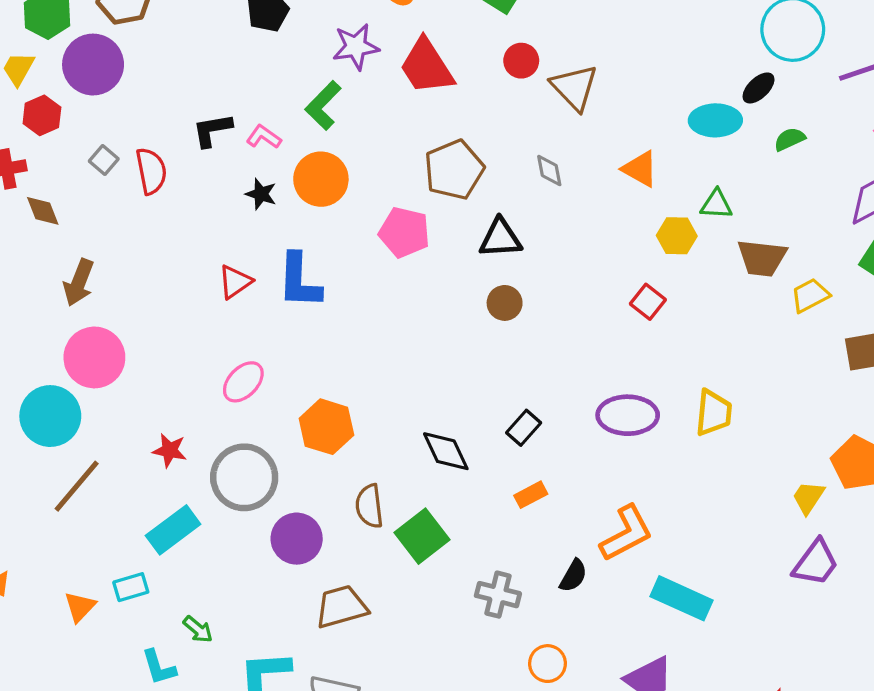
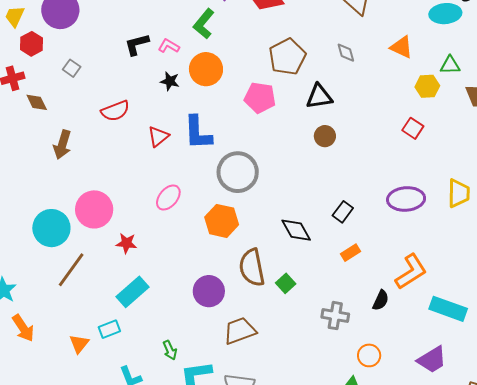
red semicircle: (151, 171) -> (115, 111), moved, turned 84
pink circle: (94, 357) -> (94, 209), moved
gray circle: (244, 477) -> (238, 172), moved
brown semicircle: (369, 506) -> (252, 268), size x1.4
green square: (422, 536) -> (286, 283), size x0.6
green arrow: (198, 629) -> (170, 350), moved, turned 30

